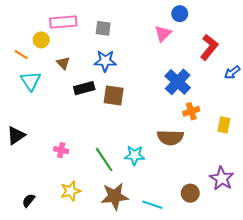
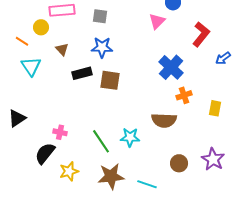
brown circle: (190, 193) -> (179, 163), moved
black semicircle: (29, 200) -> (45, 153), moved, size x1.6

